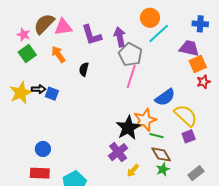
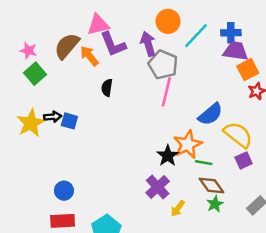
orange circle: (150, 18) -> (168, 21), moved
brown semicircle: (44, 24) -> (67, 46), moved
blue cross: (200, 24) -> (231, 33), moved
pink triangle: (63, 27) -> (98, 25), moved
orange arrow: (58, 54) -> (89, 56), moved
black star: (128, 128) -> (168, 156), size x0.7

